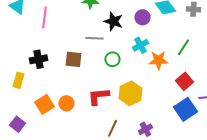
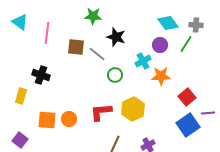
purple circle: (142, 17) -> (160, 45), moved
gray line: (94, 38) -> (97, 54), turned 36
green line: (183, 47) -> (186, 44), moved
black cross: (38, 59) -> (41, 75), turned 30
brown square: (73, 59) -> (76, 47), moved
orange square: (44, 104) -> (47, 120), turned 36

